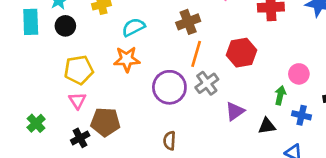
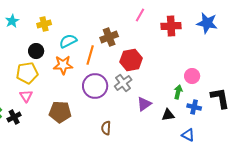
black circle: (65, 26) -> (36, 51), moved
red hexagon: (242, 53) -> (131, 60), moved
orange line: (196, 54) -> (90, 55), moved
brown pentagon: (105, 122) -> (60, 112), moved
black cross: (80, 138) -> (14, 117), moved
brown semicircle: (169, 141) -> (106, 128), moved

